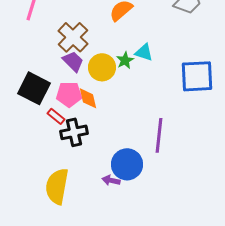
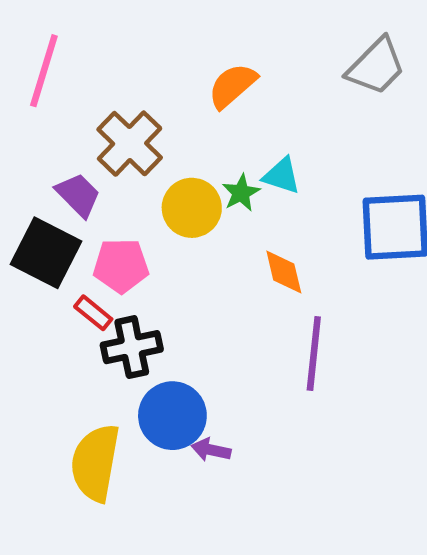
purple trapezoid: (73, 61) -> (78, 195), moved
orange diamond: (88, 98) -> (284, 272), moved
blue circle: (127, 164) -> (172, 416), moved

